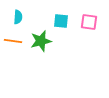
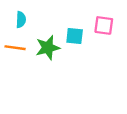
cyan square: (61, 21) -> (75, 36), moved

